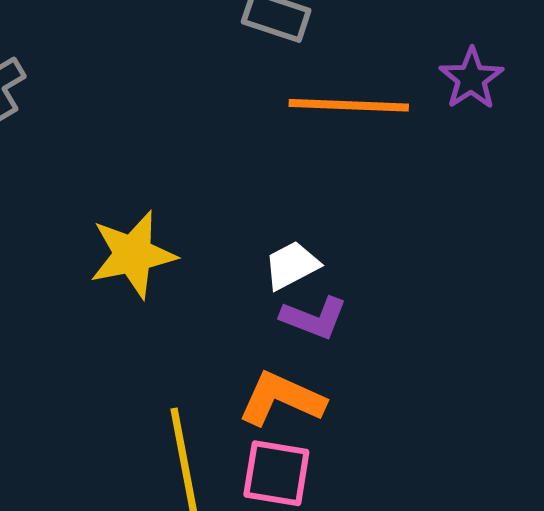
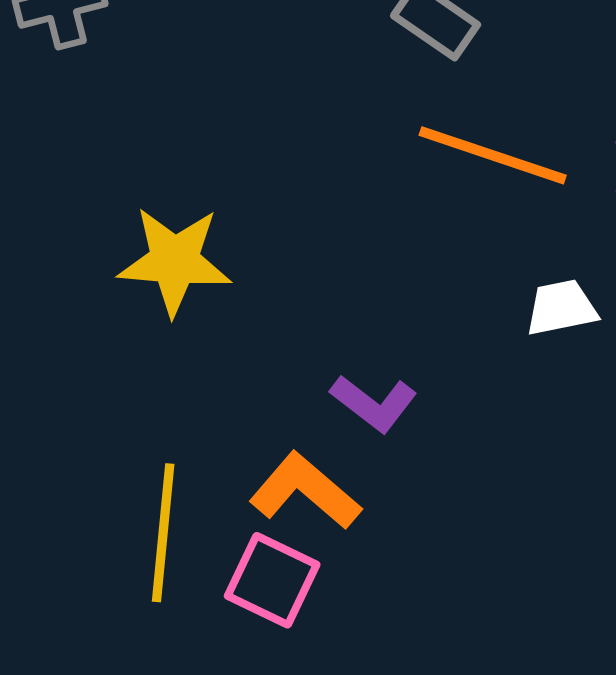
white trapezoid: (292, 265) -> (561, 308), moved

